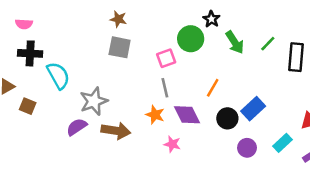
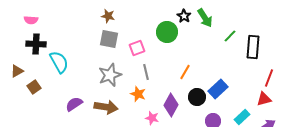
green arrow: (235, 42) -> (205, 18), moved
pink square: (166, 58) -> (137, 48), moved
gray star: (94, 101) -> (110, 75), moved
brown square: (28, 106) -> (34, 87), turned 32
purple diamond: (187, 115) -> (171, 105), moved, turned 55

